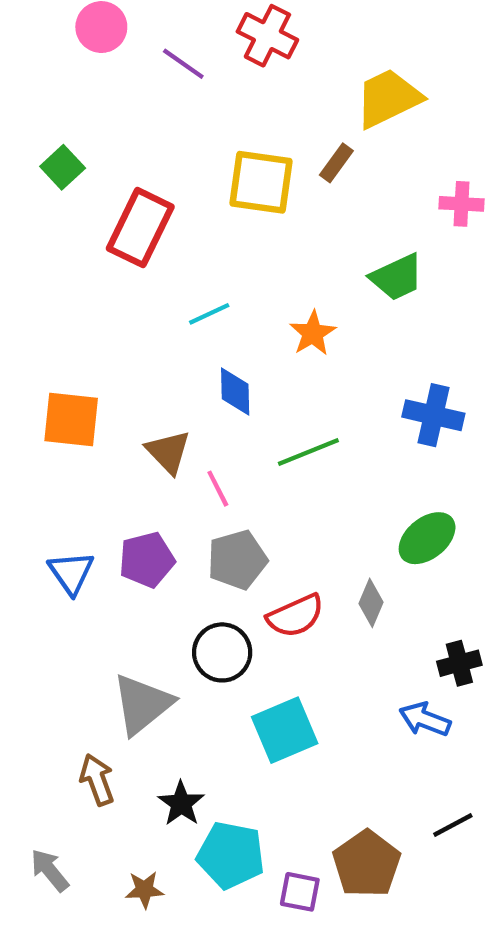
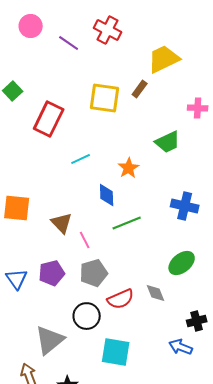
blue diamond: (235, 391) -> (107, 195), moved
gray diamond: (371, 603) -> (156, 293), turned -45
cyan square: (285, 730) -> (116, 352), turned 32

